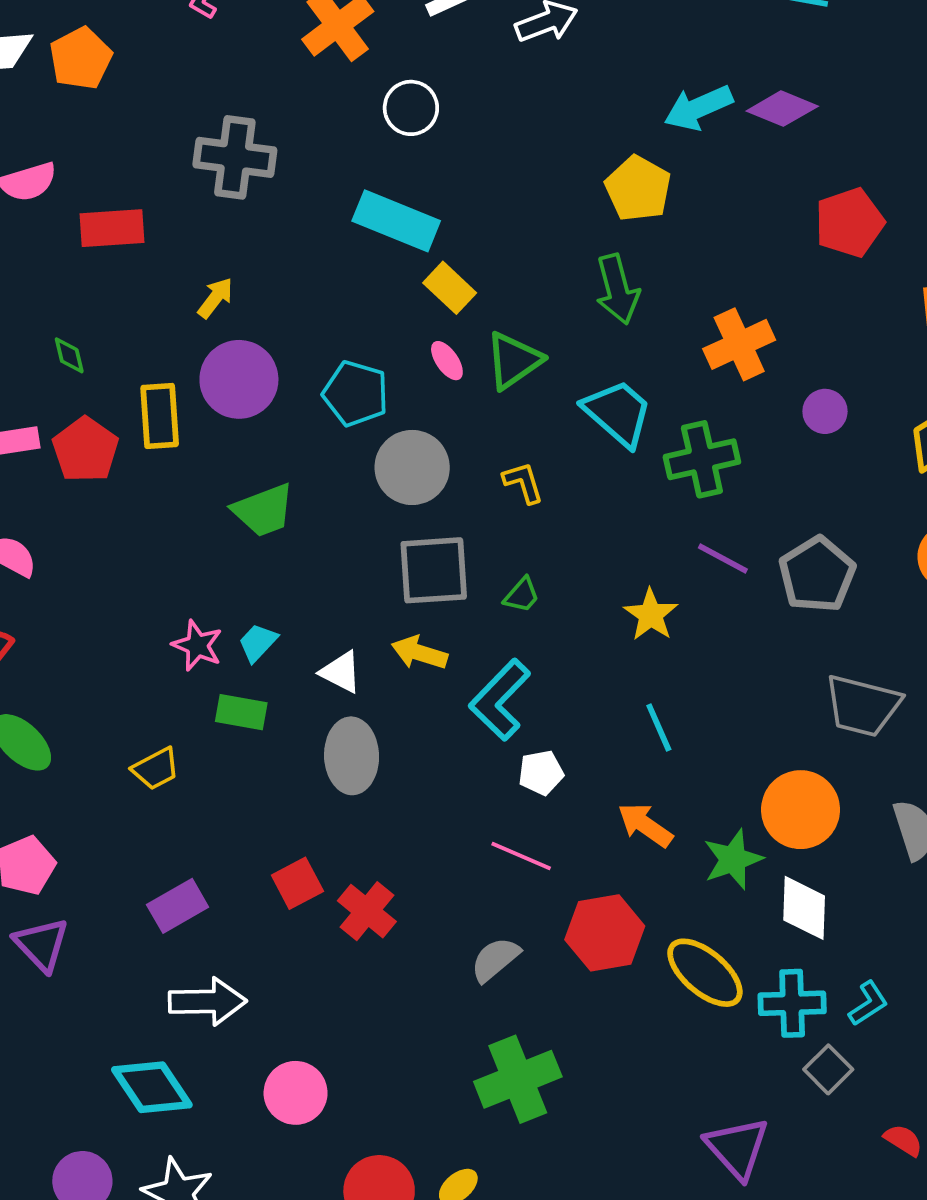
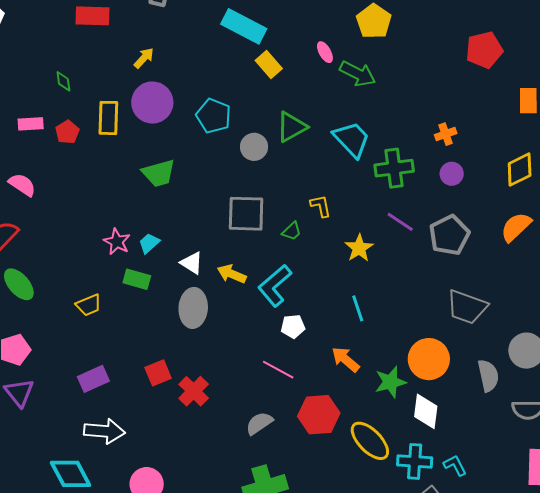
green arrow: (617, 289) -> (358, 74), turned -54
orange cross: (739, 344) -> (446, 134), moved, size x0.6
green triangle: (514, 360) -> (292, 127), moved
pink ellipse: (447, 361) -> (325, 52), moved
purple circle: (825, 411) -> (452, 174), moved
red pentagon: (85, 450) -> (67, 132), size x0.7
gray circle: (412, 467) -> (254, 147), moved, size x0.7
yellow L-shape: (523, 483) -> (321, 206), moved
yellow arrow: (419, 653) -> (232, 274), moved
cyan L-shape: (868, 1003) -> (455, 465), turned -90

